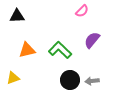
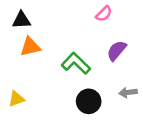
orange triangle: (27, 50) -> (30, 47), moved
gray arrow: (92, 81) -> (128, 92), moved

